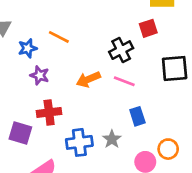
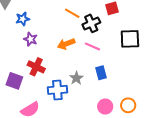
orange line: (59, 37) -> (72, 13), moved
red cross: (49, 112) -> (36, 67), turned 30
gray star: (112, 139) -> (76, 78), moved
orange circle: (168, 149) -> (128, 105), moved

